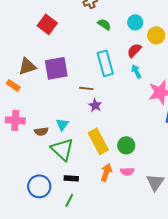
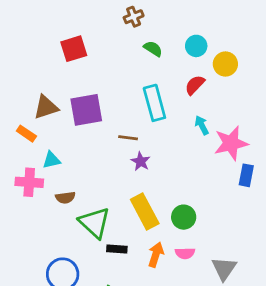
red square: (47, 24) -> (74, 49), turned 36
cyan arrow: (136, 71) -> (202, 125), moved
cyan triangle: (62, 124) -> (51, 160), moved, turned 40
black rectangle: (71, 178) -> (117, 249), moved

